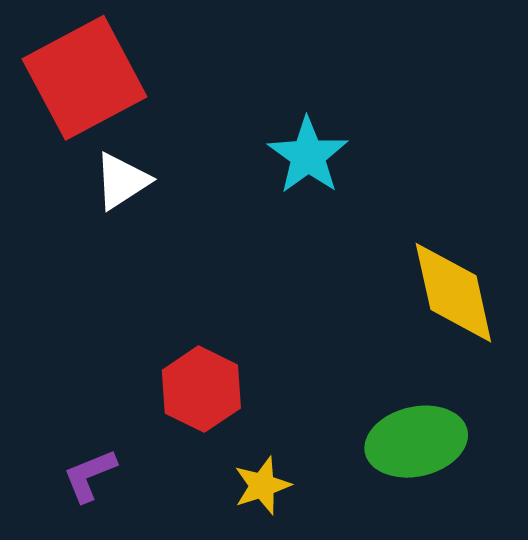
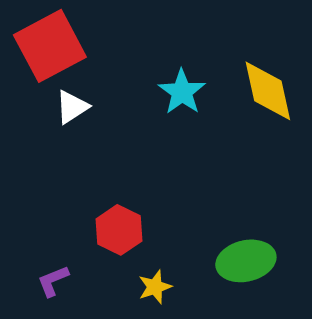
yellow diamond: (453, 293) -> (268, 91), moved

